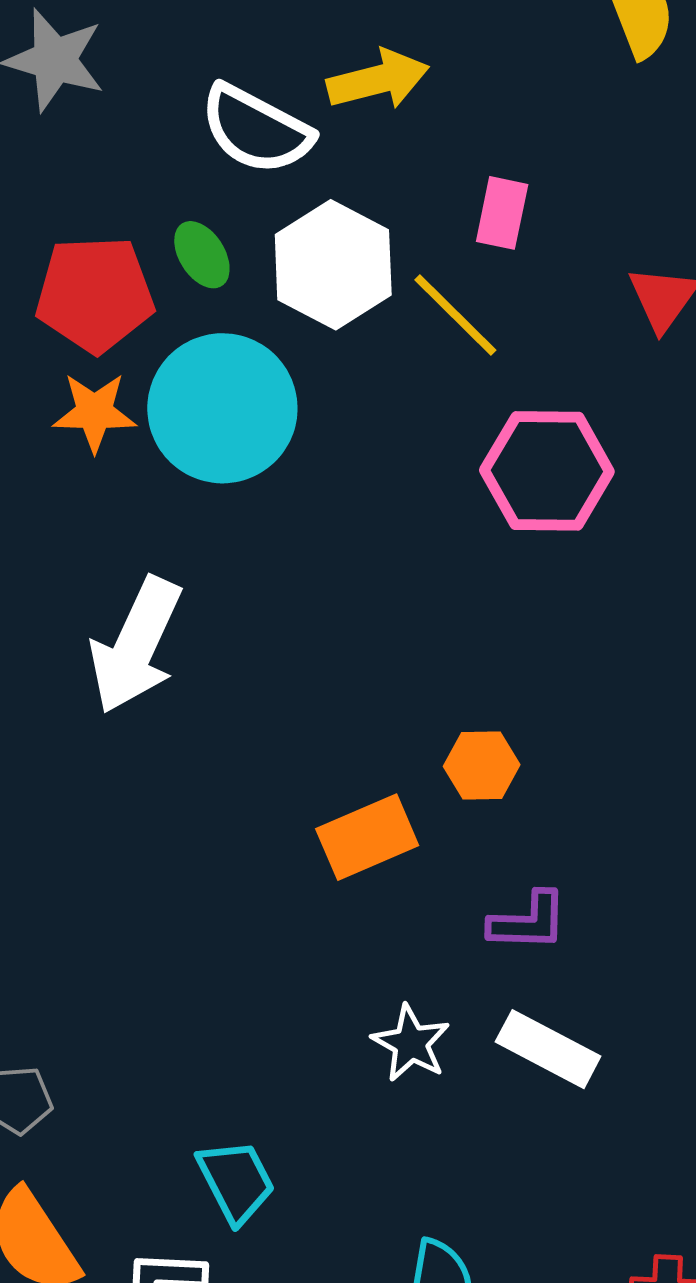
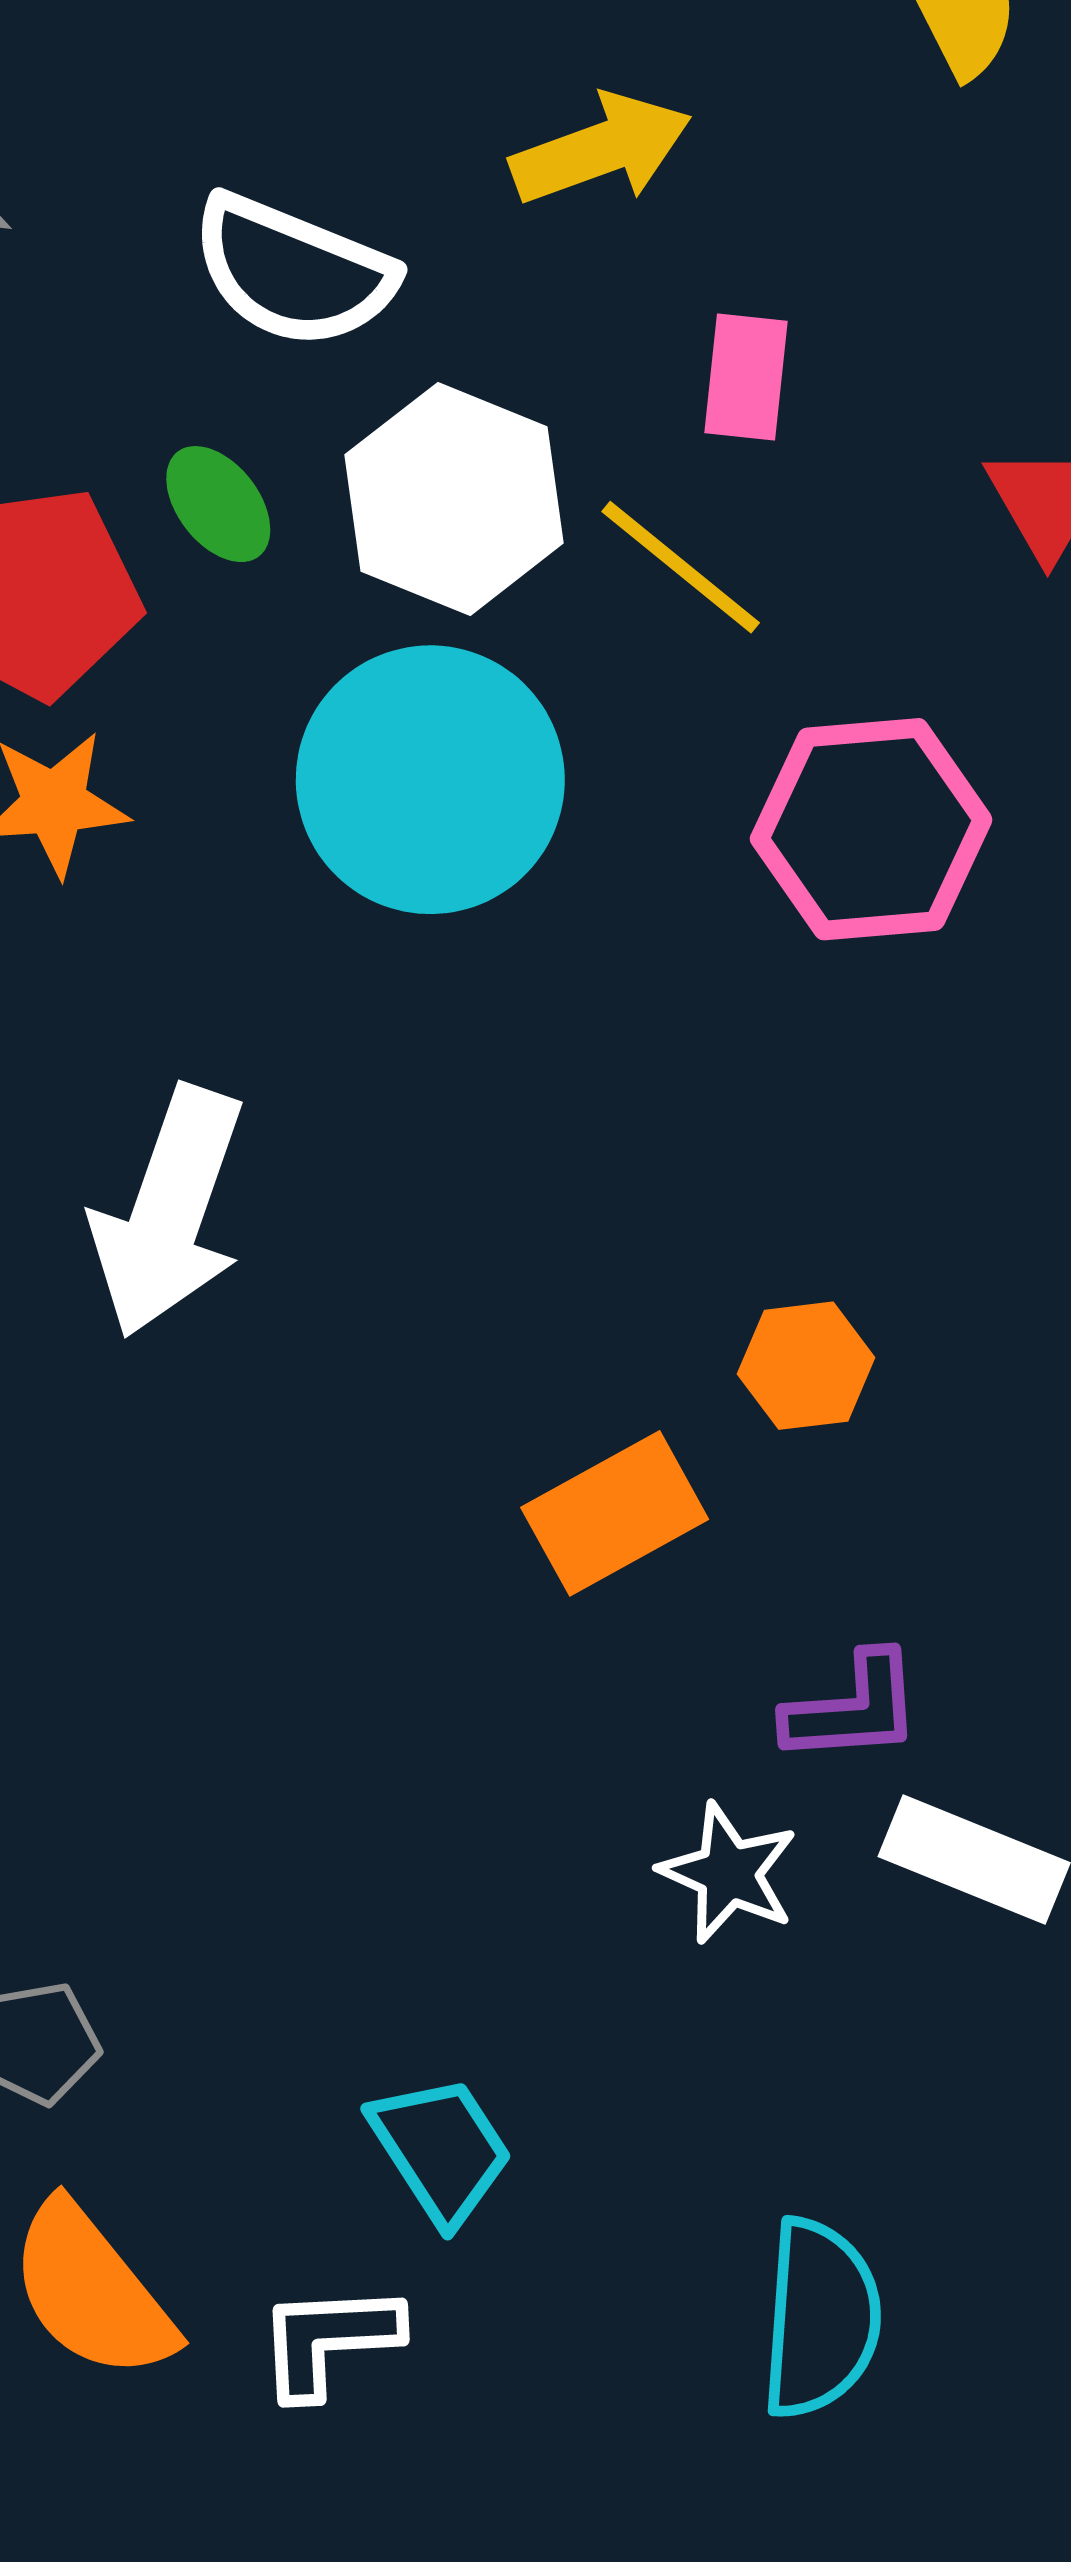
yellow arrow: (378, 80) -> (601, 149), moved
cyan circle: (222, 408) -> (430, 780), moved
purple L-shape: (528, 921) -> (853, 1708), moved

